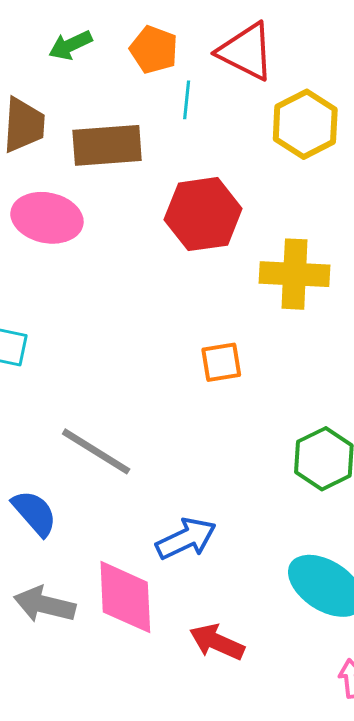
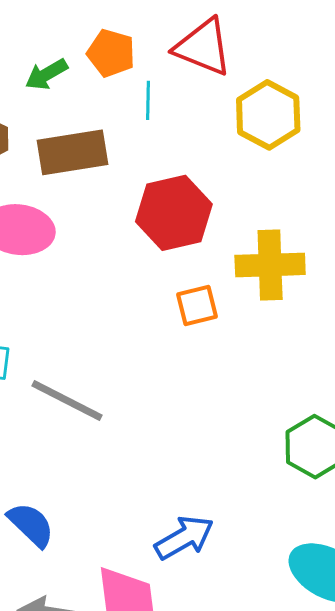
green arrow: (70, 45) -> (46, 74), moved
orange square: (221, 362) -> (197, 306), moved
gray line: (96, 451) -> (67, 401), moved

